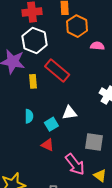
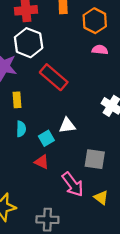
orange hexagon: (77, 26) -> (95, 21), moved
yellow rectangle: (33, 81) -> (17, 100), moved

